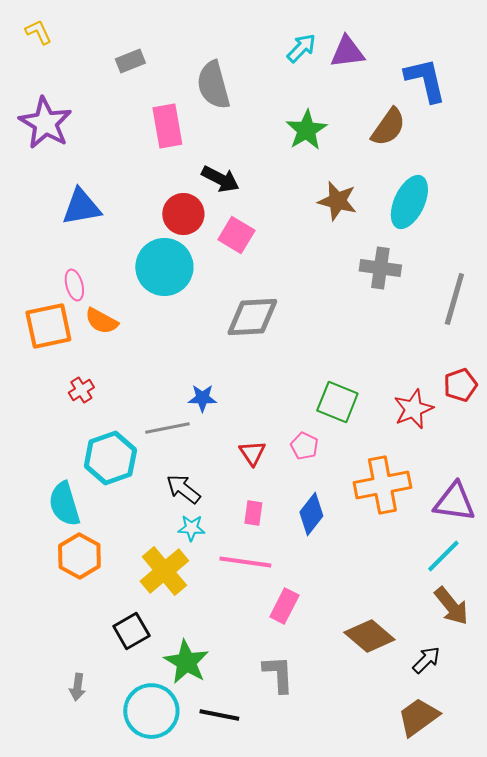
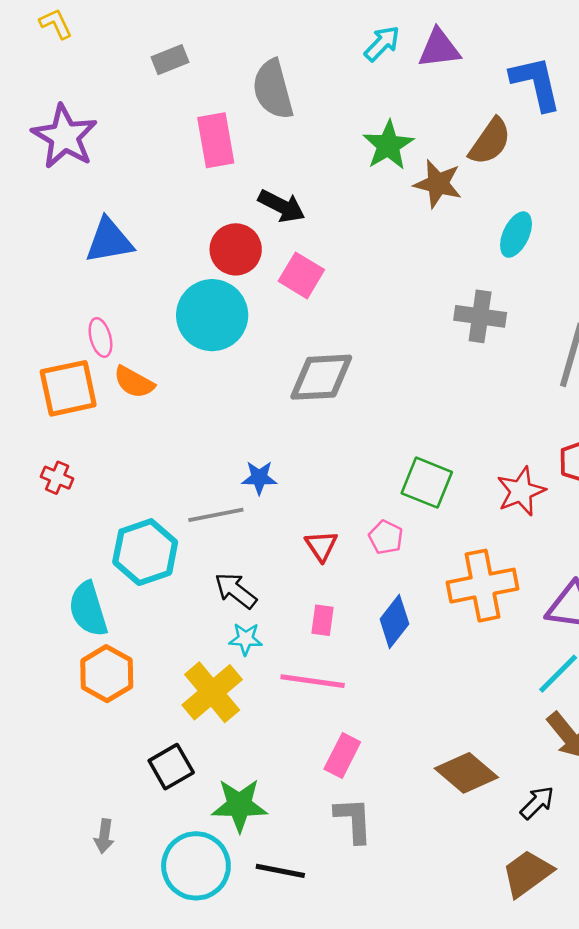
brown star: (337, 201) -> (438, 184), moved
cyan ellipse: (409, 202) -> (516, 235), size x0.7
red cross: (81, 390) -> (57, 478), moved, turned -35
pink rectangle: (284, 606) -> (342, 755), moved
green star: (186, 662) -> (239, 805), turned -30

